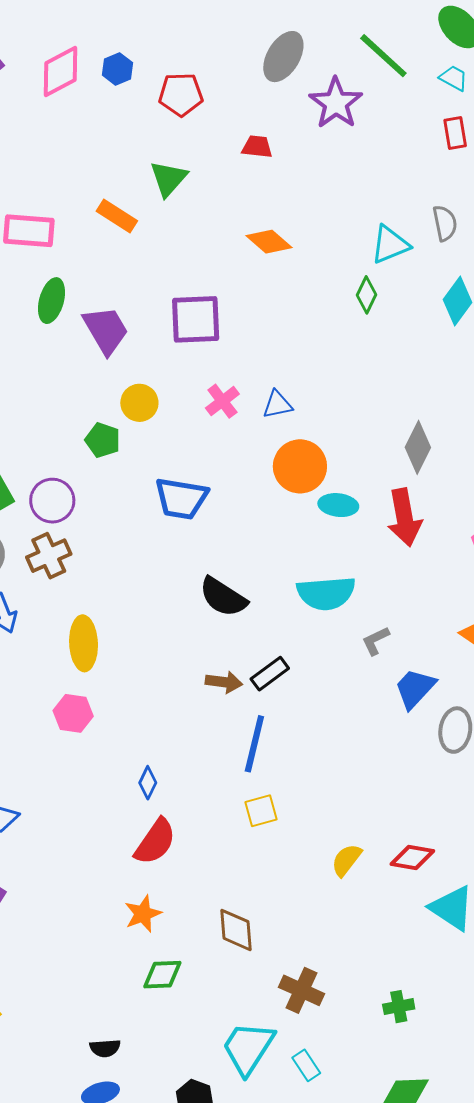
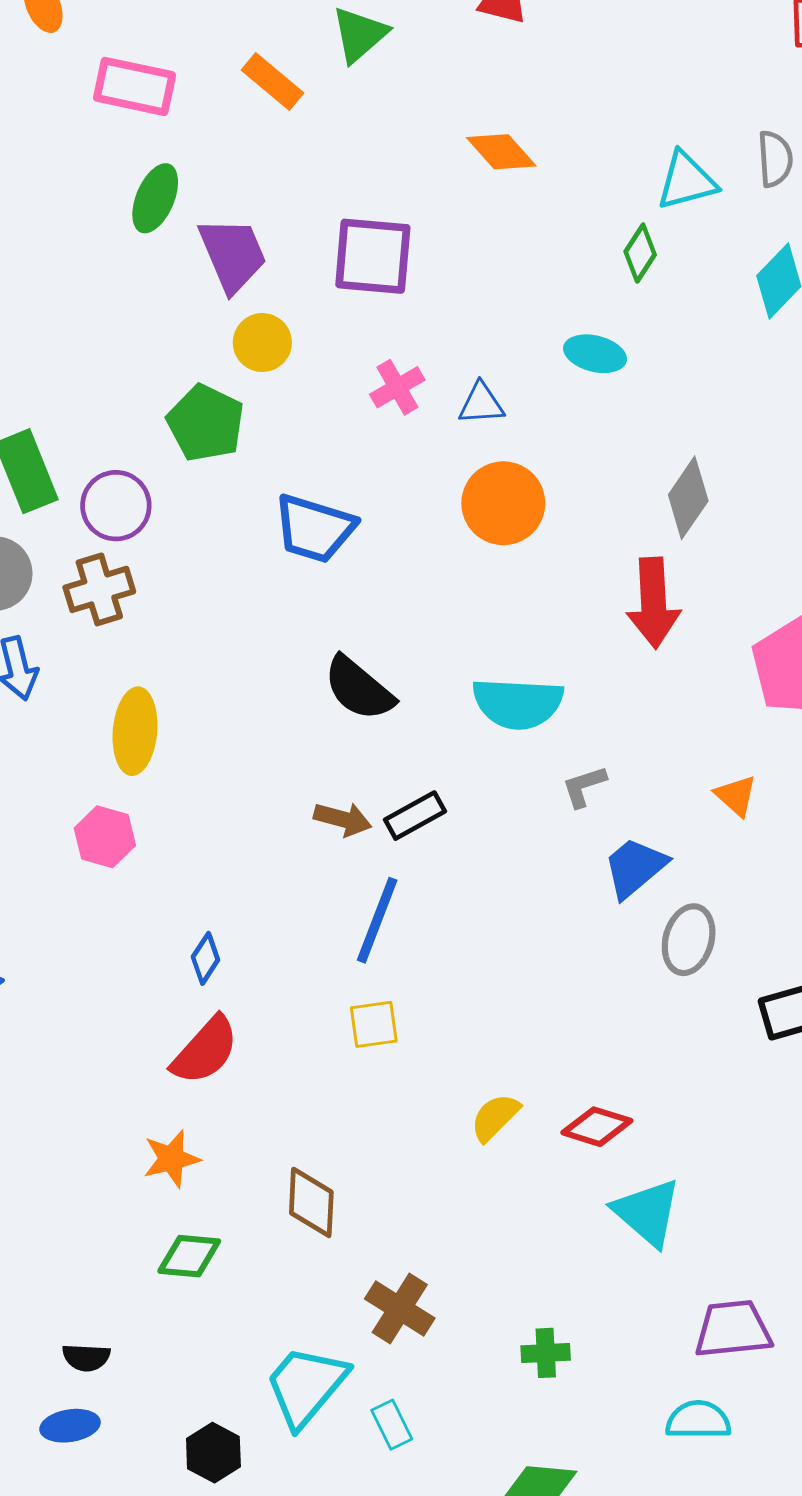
yellow circle: (139, 403) -> (262, 343), moved
green pentagon: (103, 440) -> (206, 423), size x1.4
cyan ellipse: (338, 505) -> (595, 354), moved

